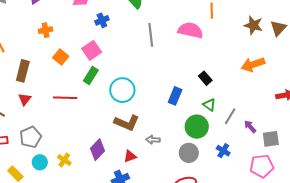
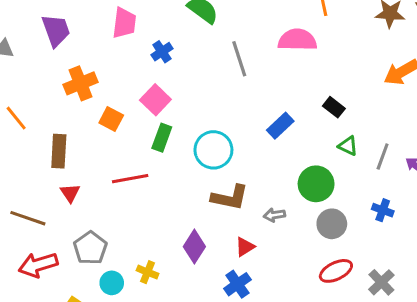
orange cross: (46, 30) -> (80, 83), size x1.5
blue rectangle: (175, 96) -> (280, 126), moved, turned 36
green circle: (197, 127) -> (316, 184), moved

